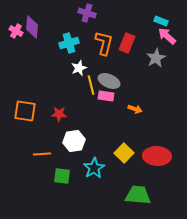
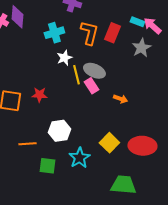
cyan rectangle: (161, 21) -> (137, 22), moved
pink rectangle: (106, 96) -> (91, 86), turned 49
red star: (59, 114) -> (39, 95), moved

